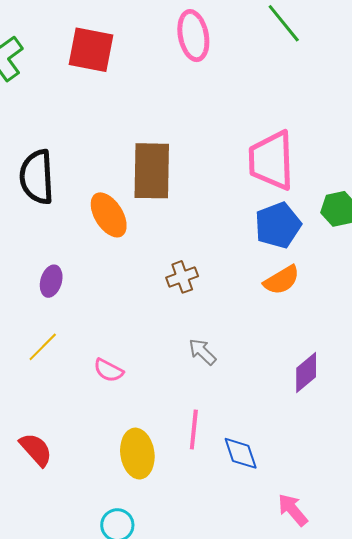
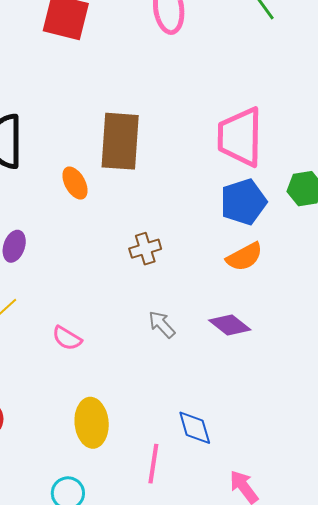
orange ellipse: (109, 215) -> (75, 183), size x0.7
purple diamond: (306, 373) -> (230, 325), moved, turned 75
pink line: (194, 430) -> (153, 464), moved

